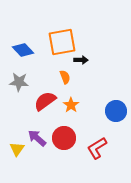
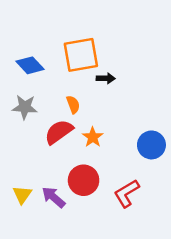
orange semicircle: (65, 77) -> (73, 104), moved
purple arrow: (37, 138) -> (53, 197), moved

